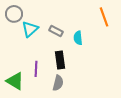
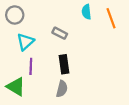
cyan triangle: (30, 29) -> (25, 42), moved
cyan semicircle: (78, 38) -> (86, 12), moved
purple line: (36, 69) -> (31, 66), moved

